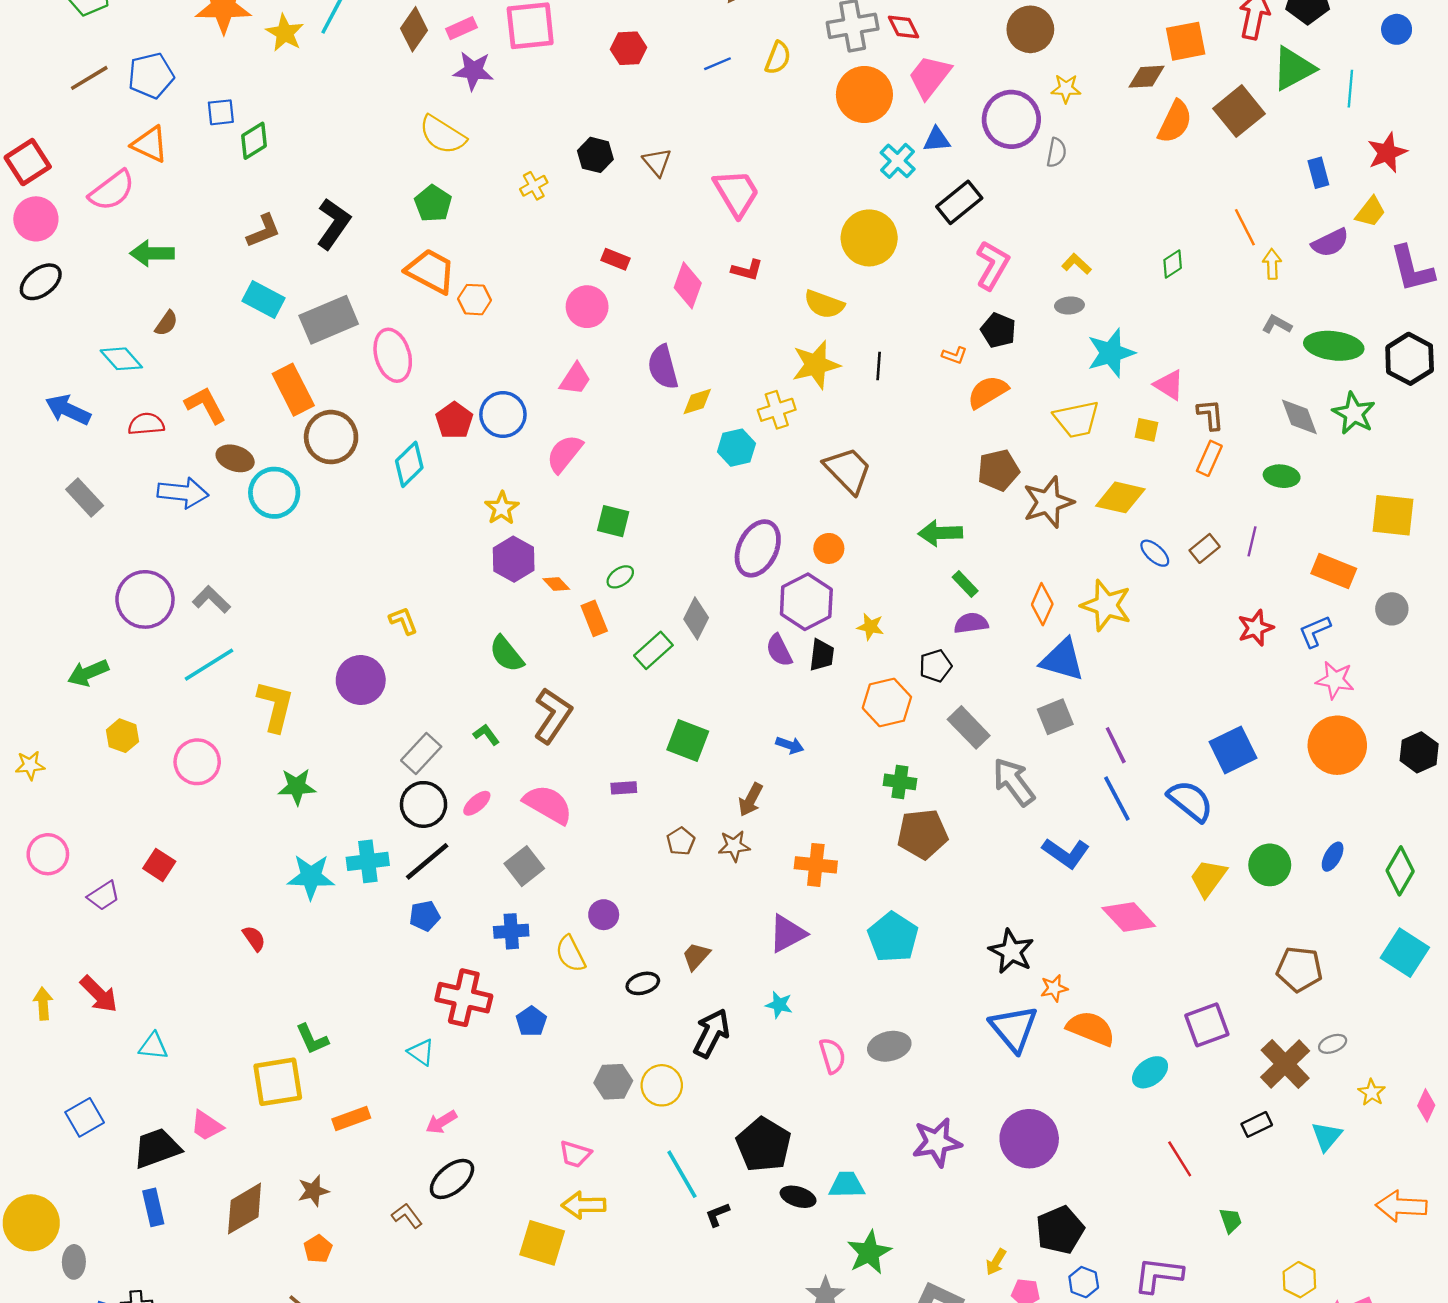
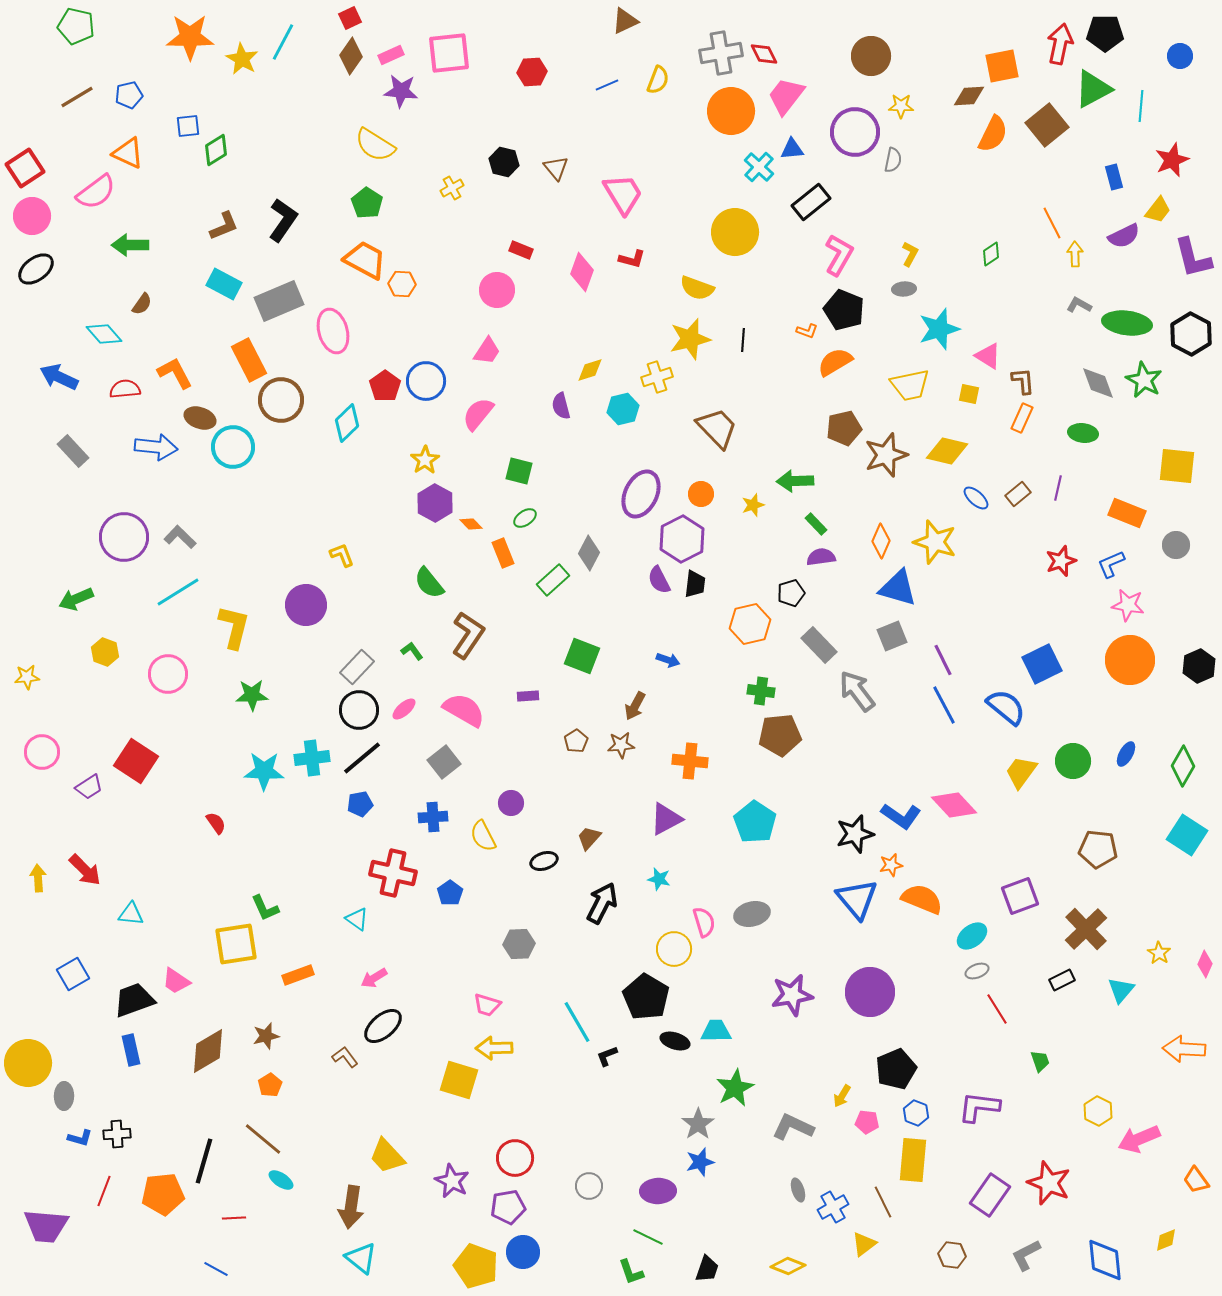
blue pentagon: (151, 76) -> (129, 95), size x0.7
yellow L-shape: (1077, 264) -> (910, 254), turned 75
black pentagon: (998, 330) -> (844, 310), size x1.4
purple semicircle: (663, 367) -> (561, 406), moved, size x0.7
yellow star: (870, 627) -> (753, 505), moved, turned -30
blue L-shape: (1066, 853) -> (901, 816), moved
red square: (159, 865) -> (136, 761), size x1.6
black star: (1011, 951) -> (855, 834), turned 30
gray ellipse: (1333, 1044) -> (977, 971), moved
yellow circle: (662, 1085) -> (674, 949), moved

